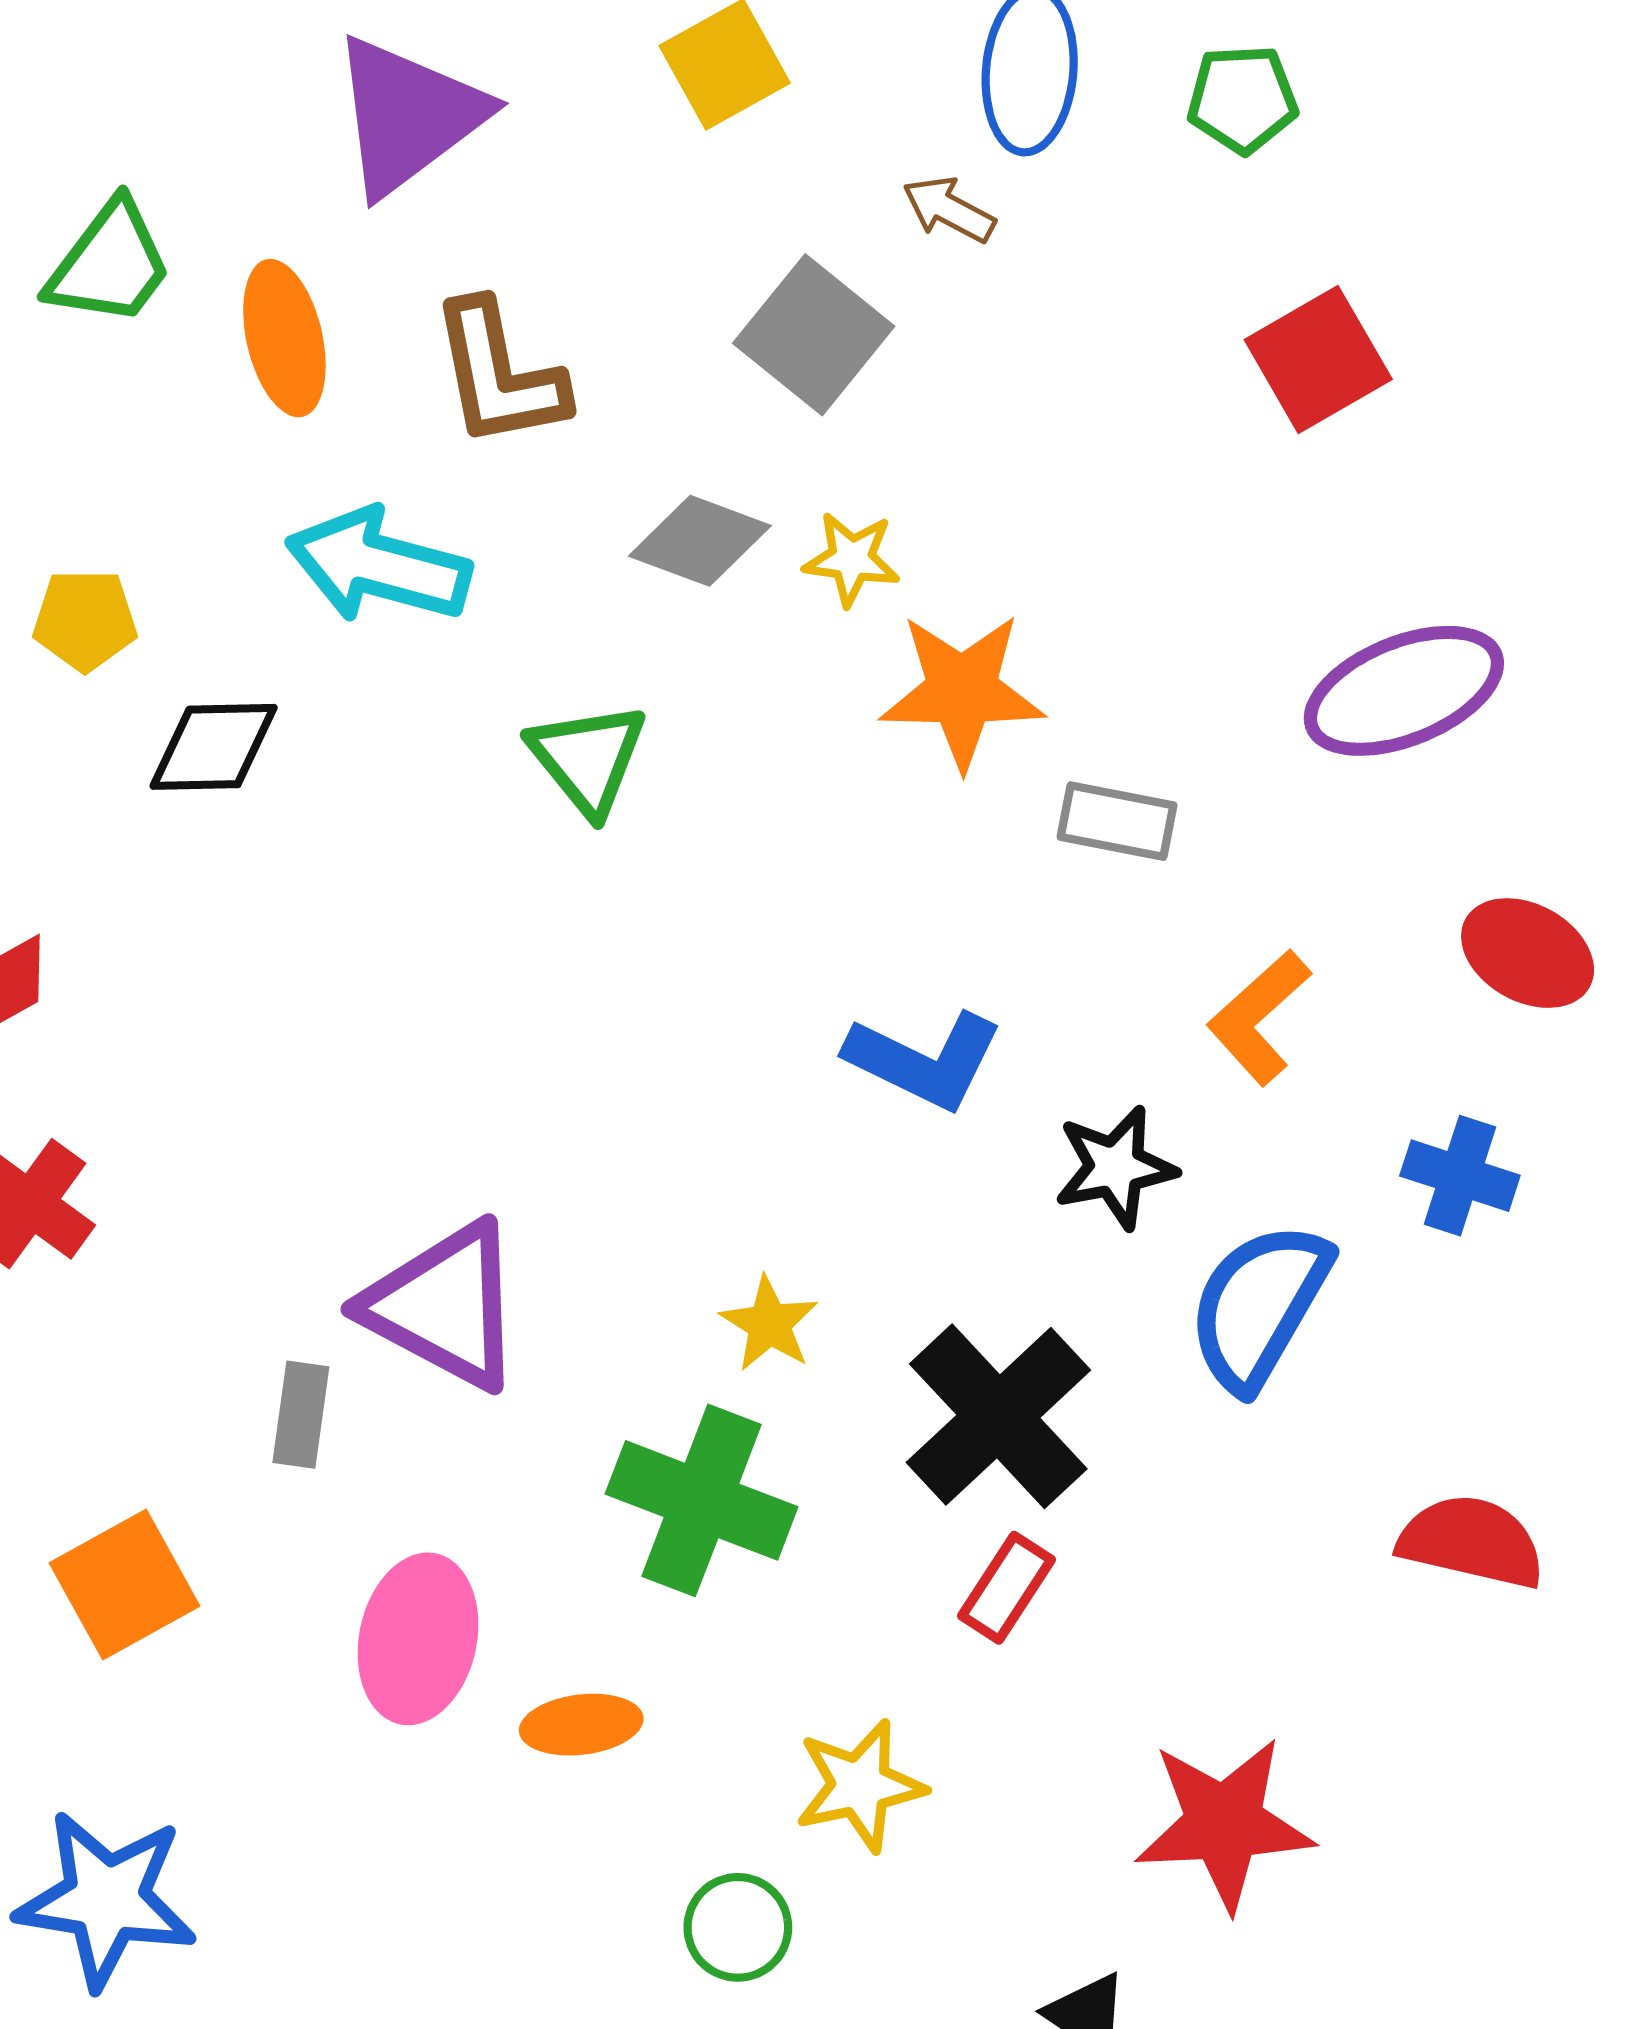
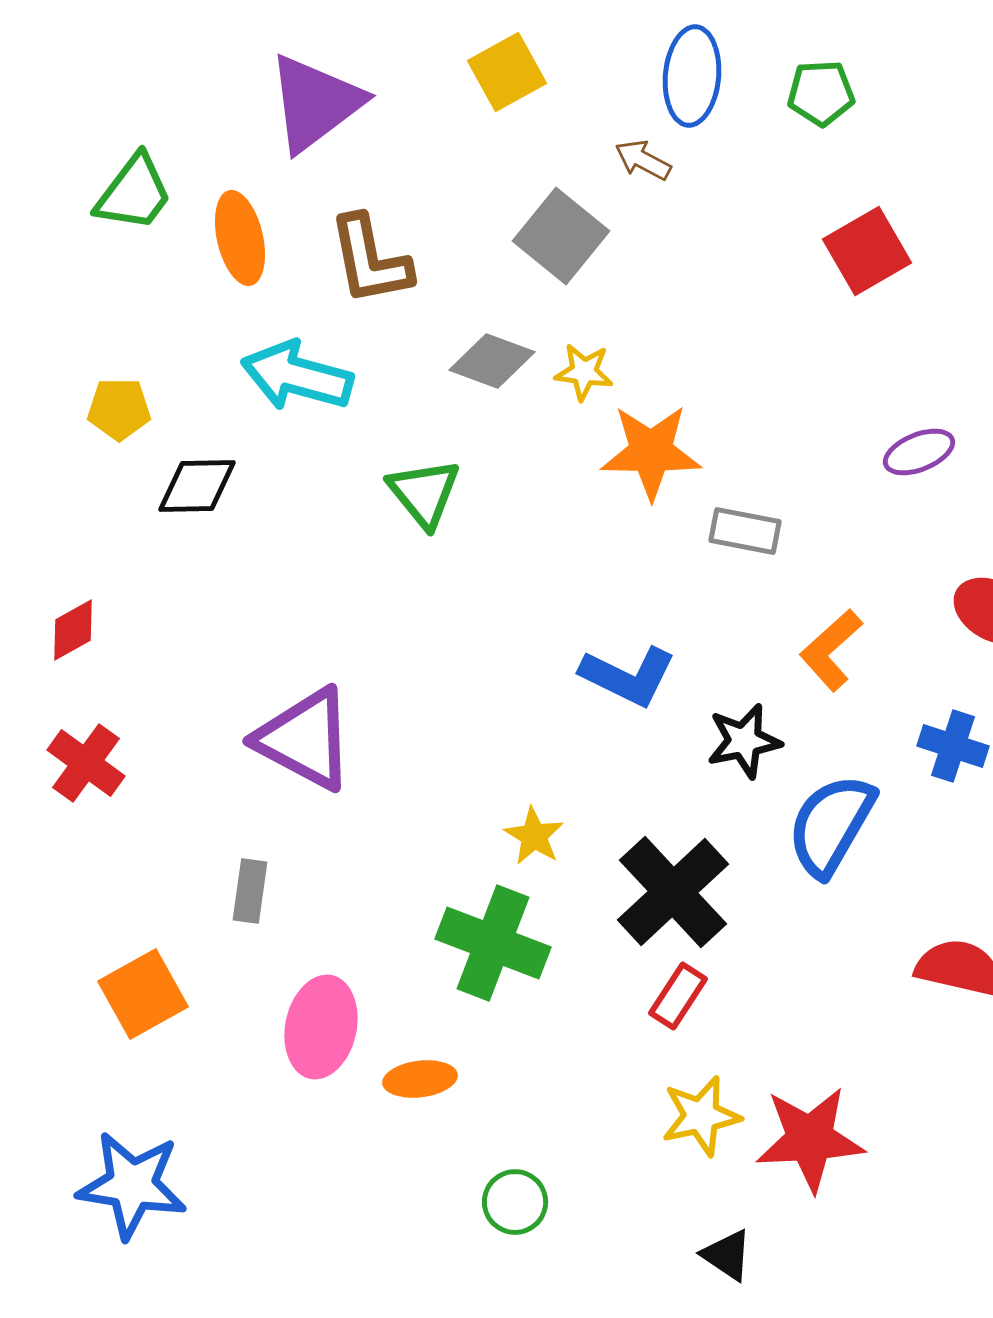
purple ellipse: (1404, 691) -> (919, 452), size x0.6
purple triangle: (444, 1306) -> (305, 739), moved
yellow star: (860, 1786) -> (701, 1116), moved

